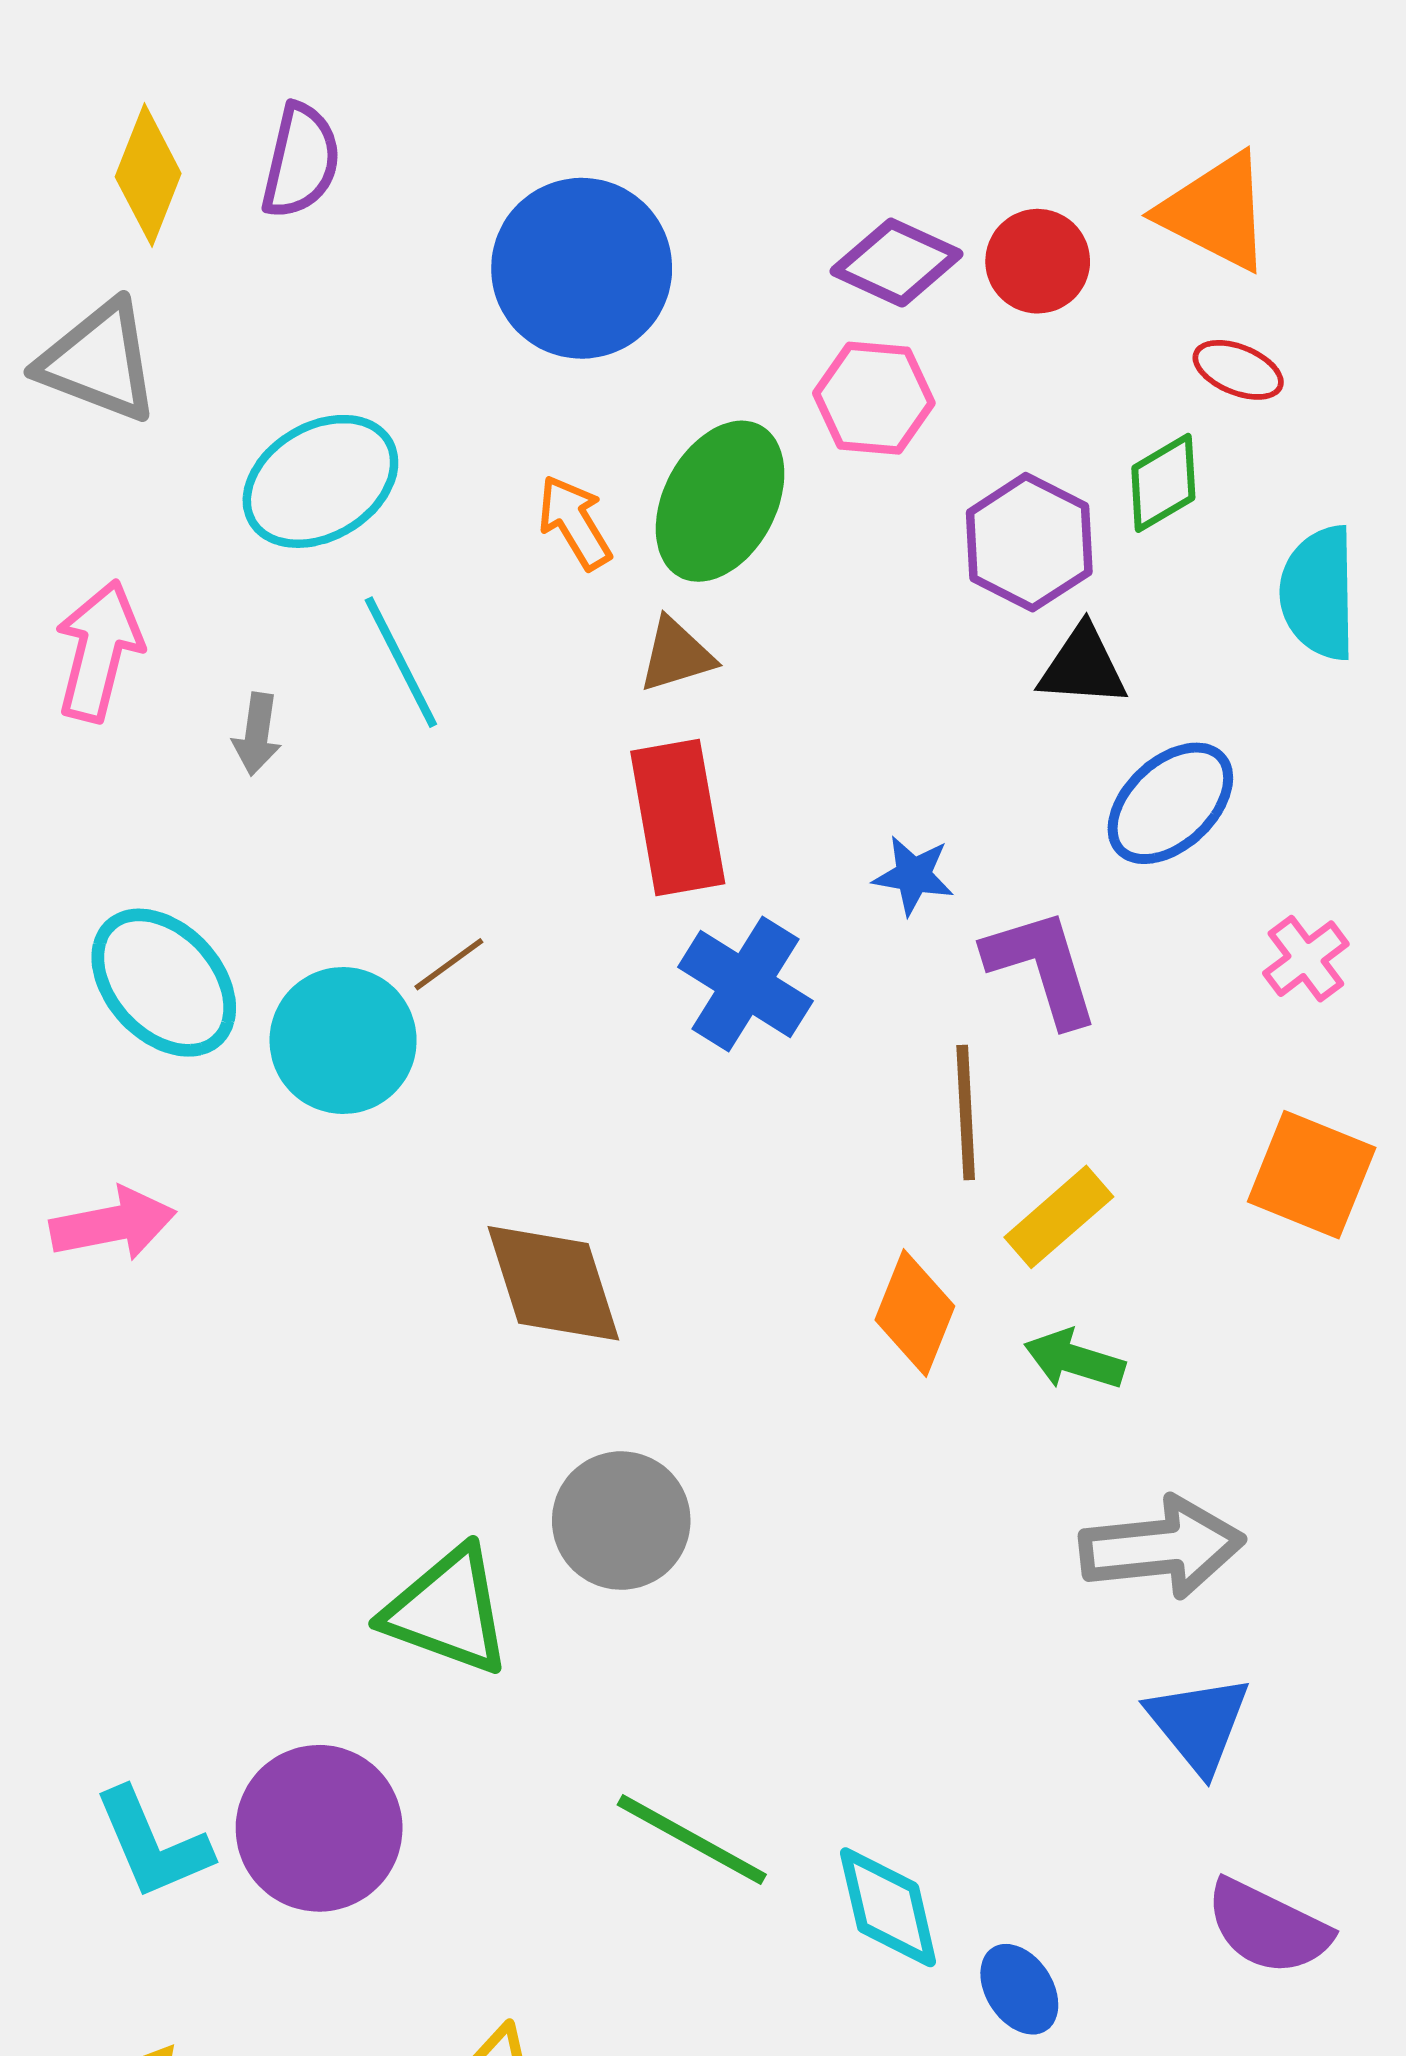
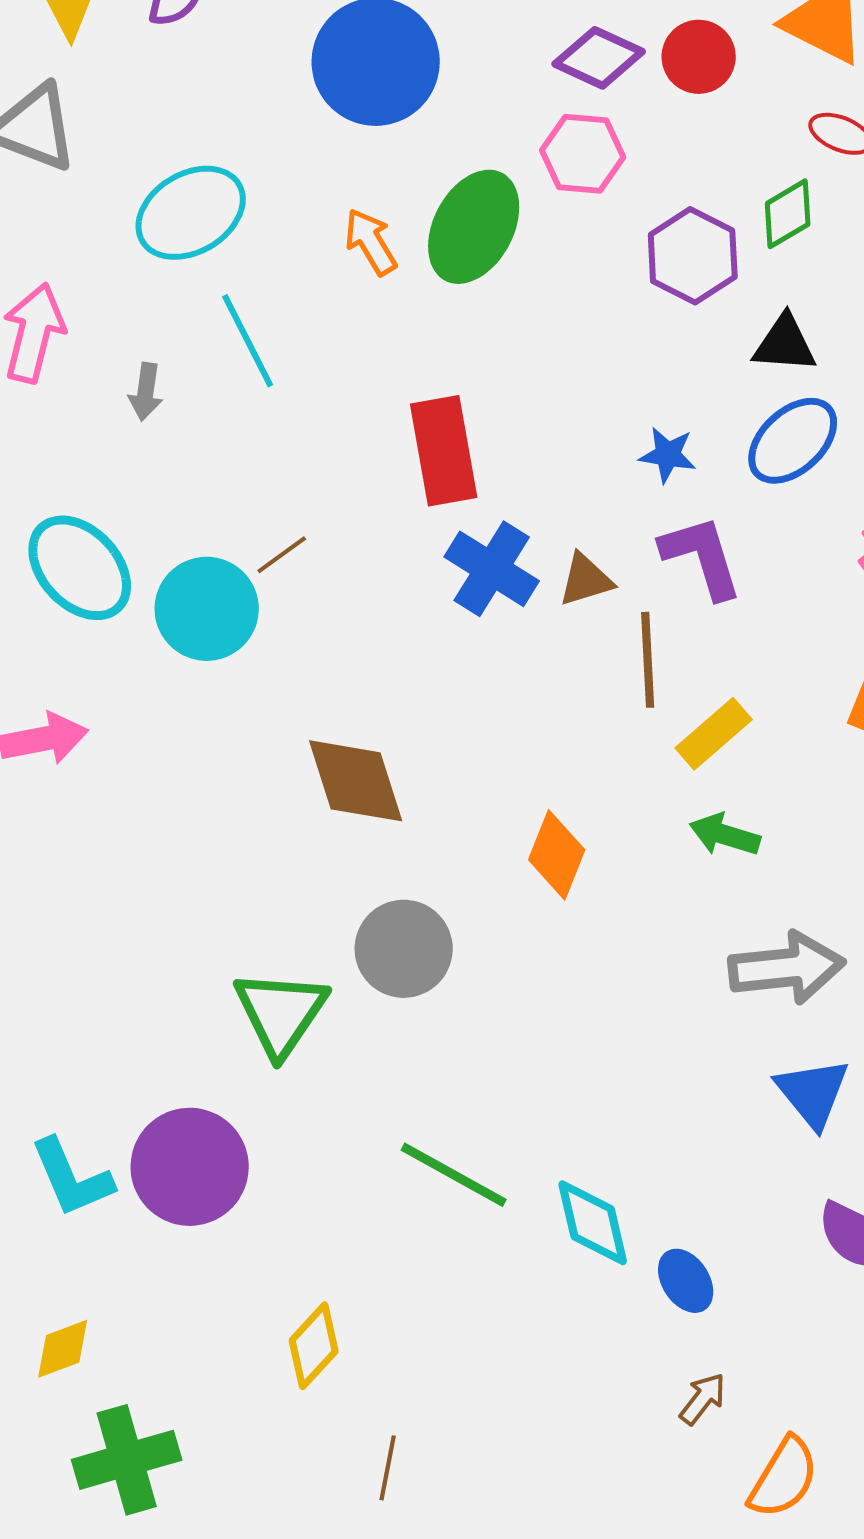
brown triangle: (676, 655) -> (586, 580), moved
black triangle: (1083, 666) -> (785, 344), moved
blue star: (913, 875) -> (668, 455), moved
orange diamond: (915, 1313) -> (557, 855), moved
green triangle: (448, 1611) -> (281, 1013), turned 44

